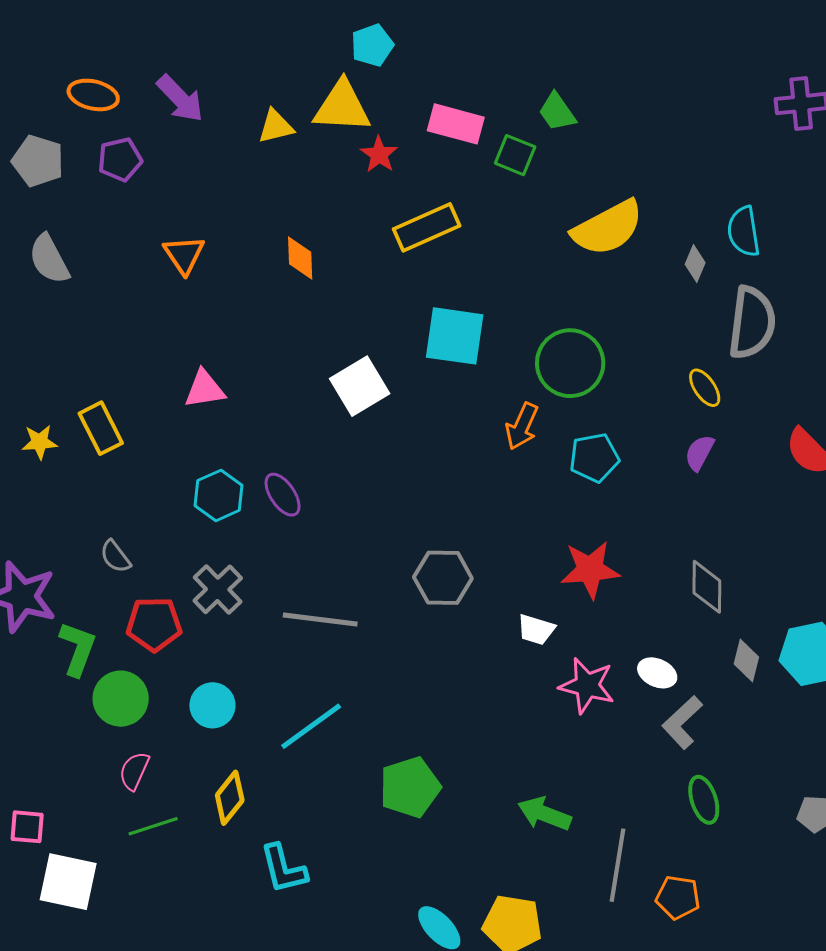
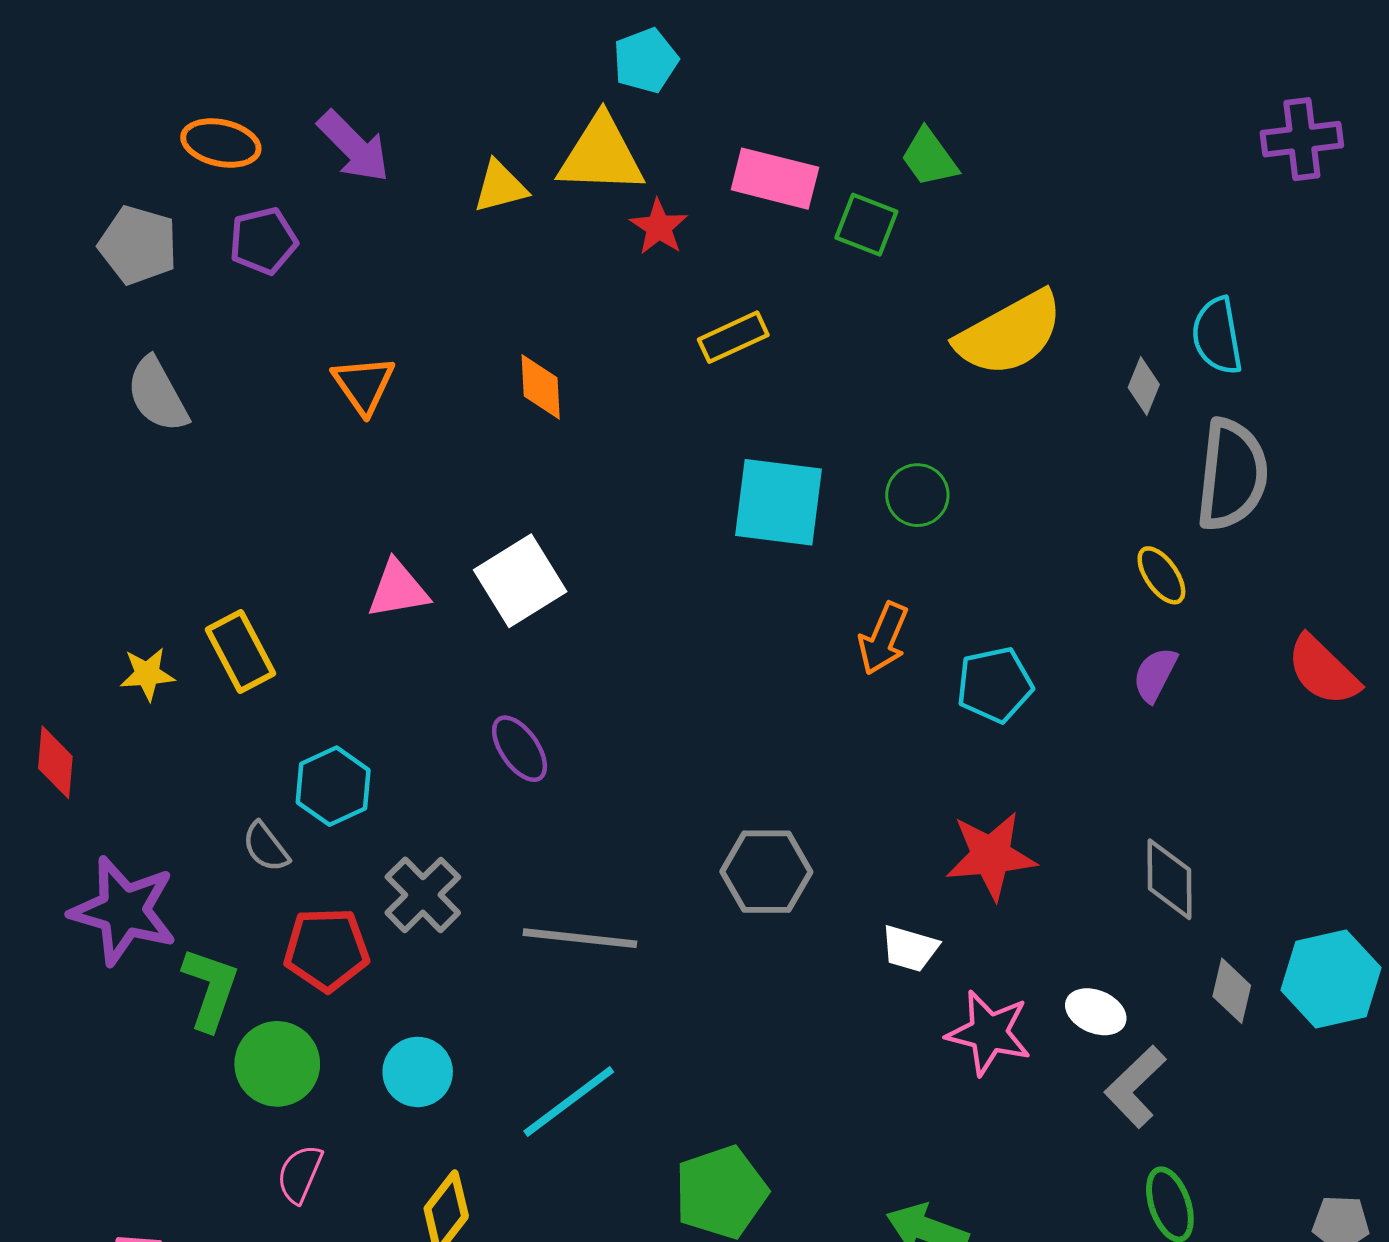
yellow rectangle: (427, 227) -> (733, 337), size x0.7
green circle: (570, 363) -> (917, 495), moved, size x0.6
white square: (360, 386) -> (520, 581), moved
cyan hexagon: (219, 495) -> (333, 786), moved

